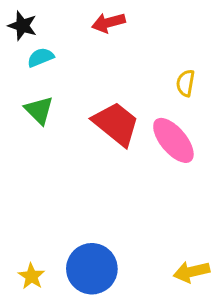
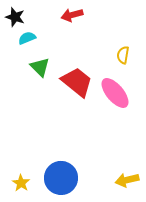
green triangle: (39, 110) -> (40, 67), moved

